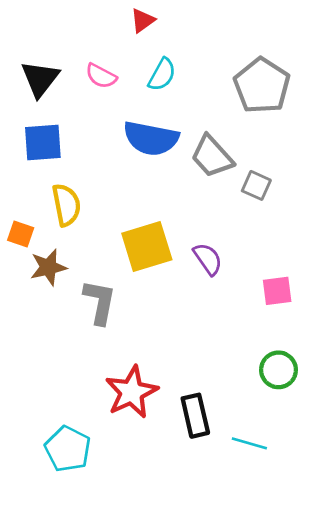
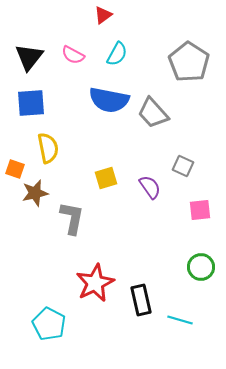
gray square: (256, 185) -> (183, 166), moved
yellow square: (147, 246) -> (106, 178), size x0.6

